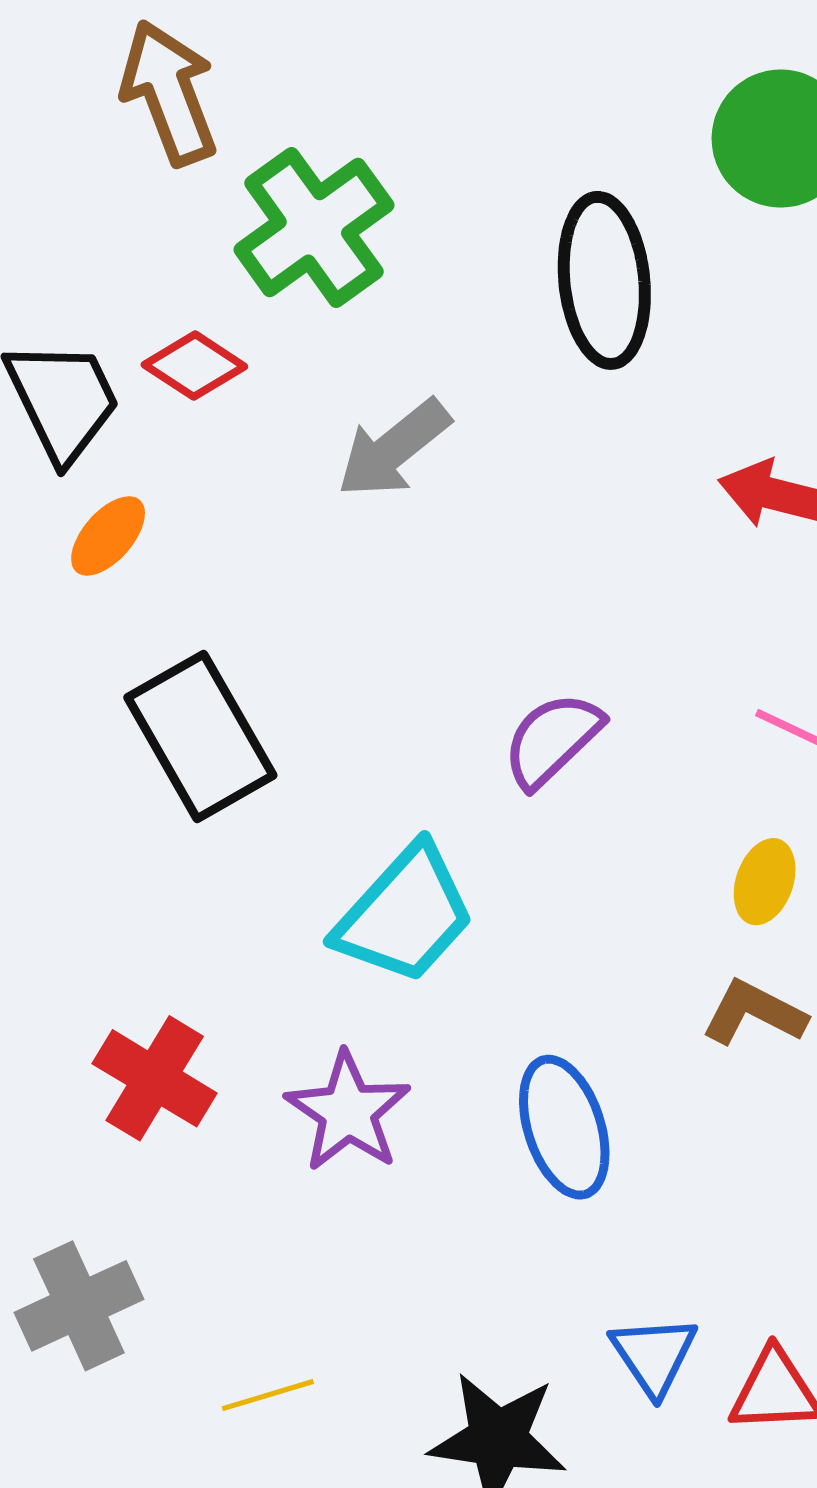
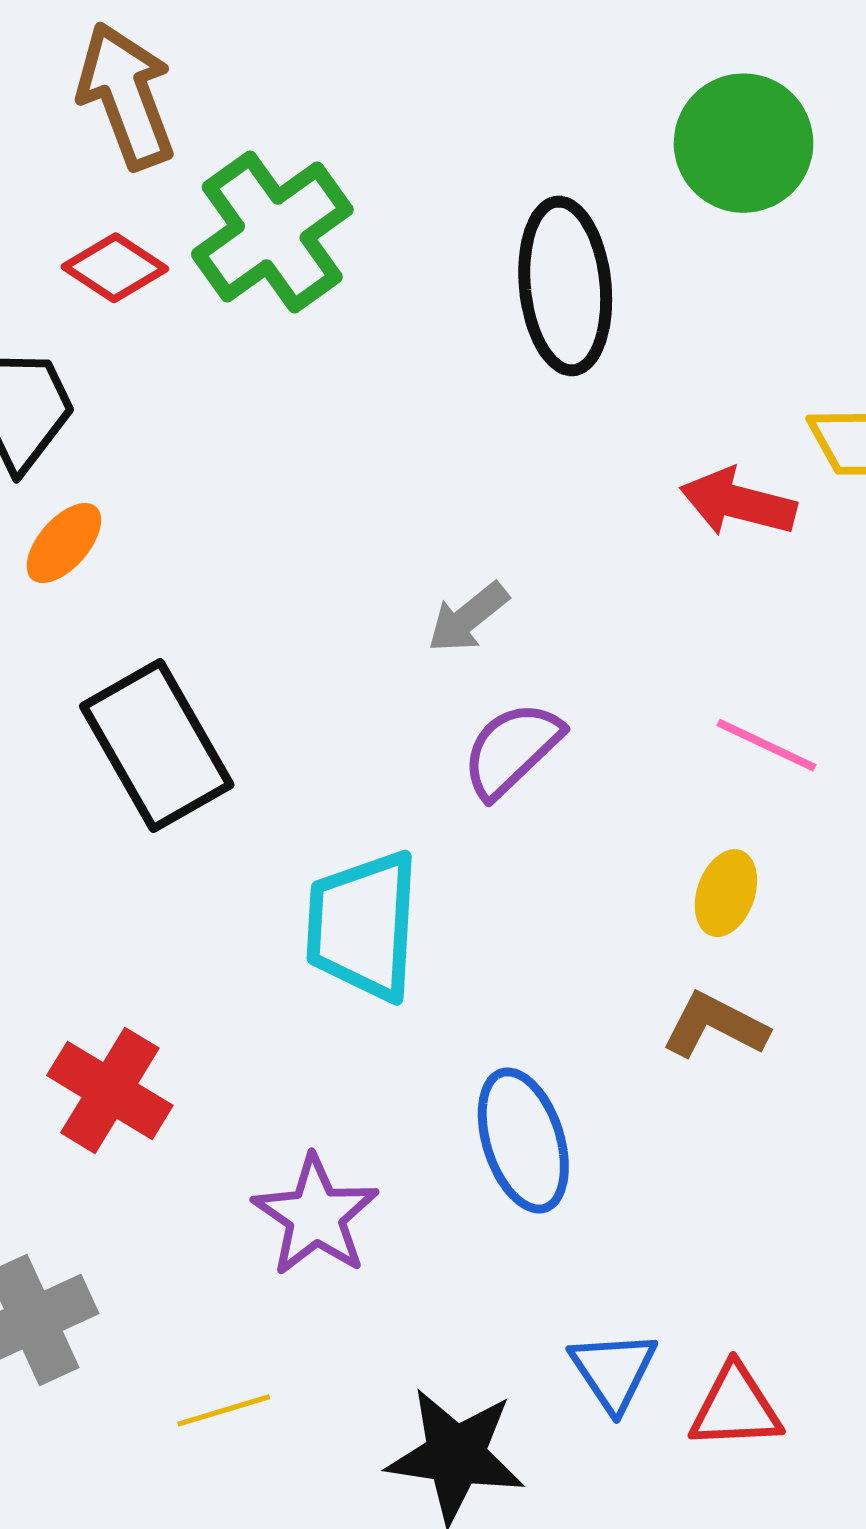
red diamond: (194, 366) -> (115, 268), moved
gray arrow: (394, 449) -> (468, 618), moved, size x0.7
cyan trapezoid: (405, 914) -> (363, 926), turned 141
purple star: (348, 1112) -> (316, 1216), moved

